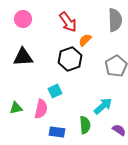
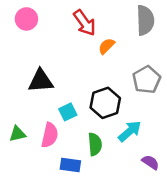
black triangle: (23, 57) -> (41, 81), moved
black hexagon: (70, 59) -> (105, 103), moved
green semicircle: (85, 125) -> (95, 144), moved

